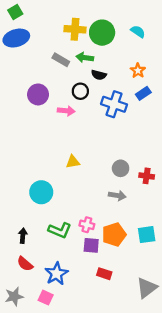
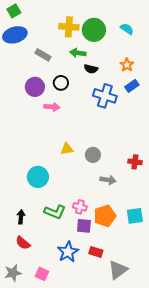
gray rectangle: (61, 60) -> (43, 55), moved
black circle: (80, 91) -> (61, 83), moved
pink arrow: (66, 111) -> (52, 107), moved
gray circle: (121, 168) -> (93, 155), moved
blue star: (56, 274) -> (68, 252), moved
gray triangle: (147, 288) -> (118, 270), moved

